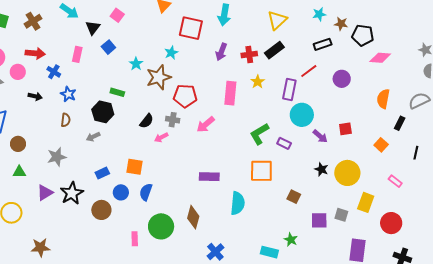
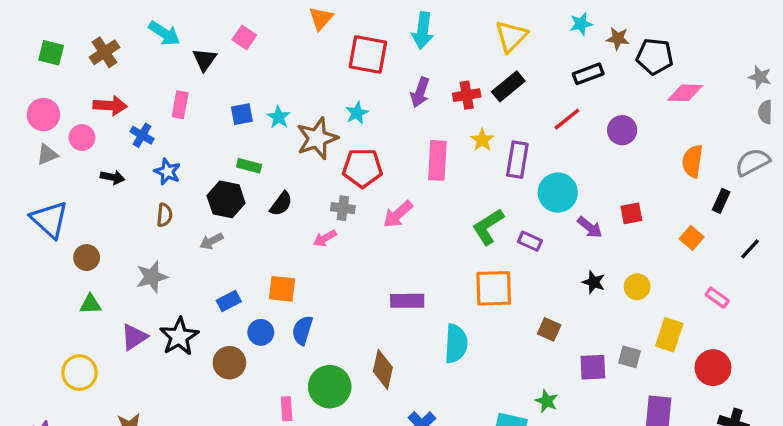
blue square: (108, 47) -> (242, 114), moved, turned 32
cyan star: (171, 53) -> (357, 113), moved
purple rectangle: (289, 90) -> (517, 160), moved
black semicircle: (147, 121) -> (281, 204), moved
black line: (416, 153) -> (750, 249), turned 32
yellow circle: (347, 173) -> (637, 287), size x0.6

